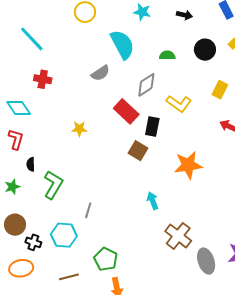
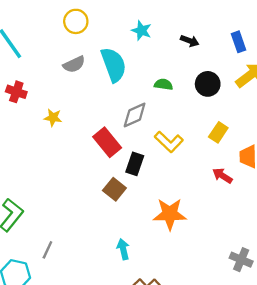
gray semicircle: (100, 73) -> (74, 64), moved
yellow star: (79, 129) -> (53, 118), moved

